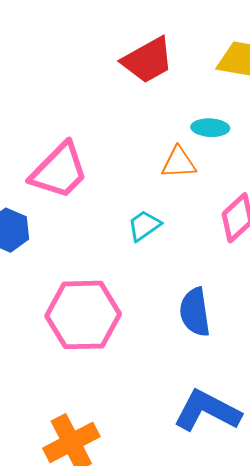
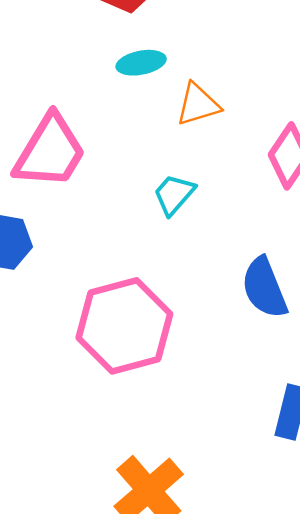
cyan ellipse: (210, 128) -> (141, 63), moved

